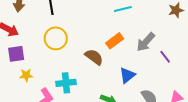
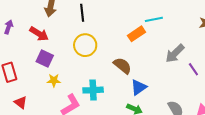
orange rectangle: (115, 41) -> (136, 34), moved
purple square: (16, 54) -> (45, 58), turned 30
blue triangle: (127, 75) -> (139, 87), moved

